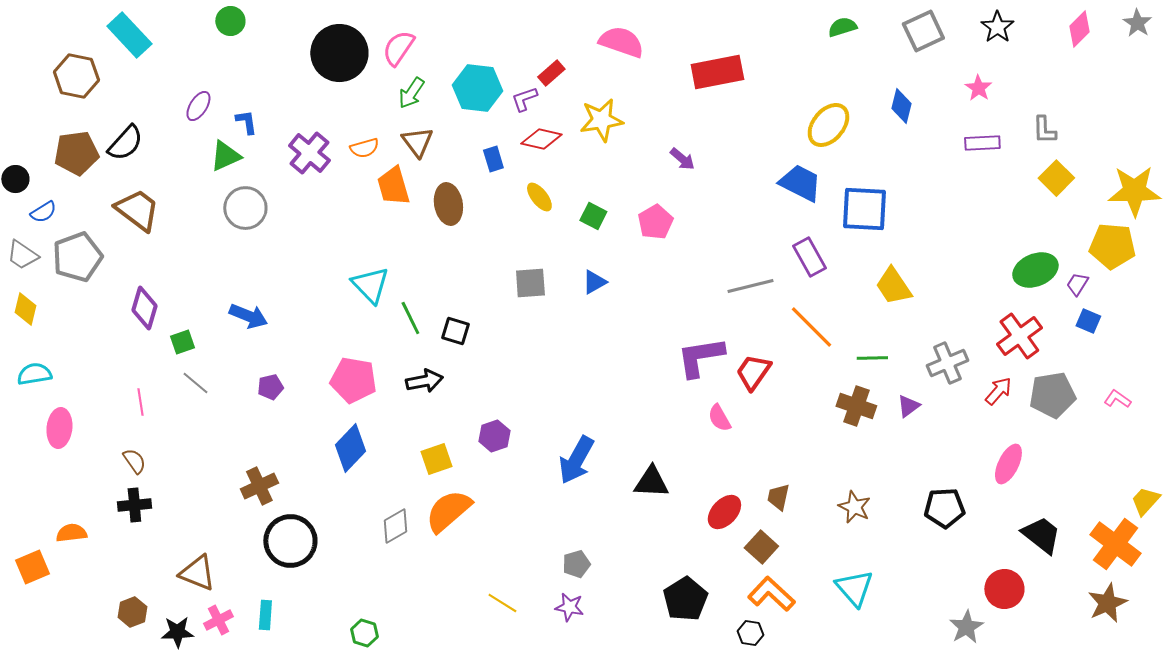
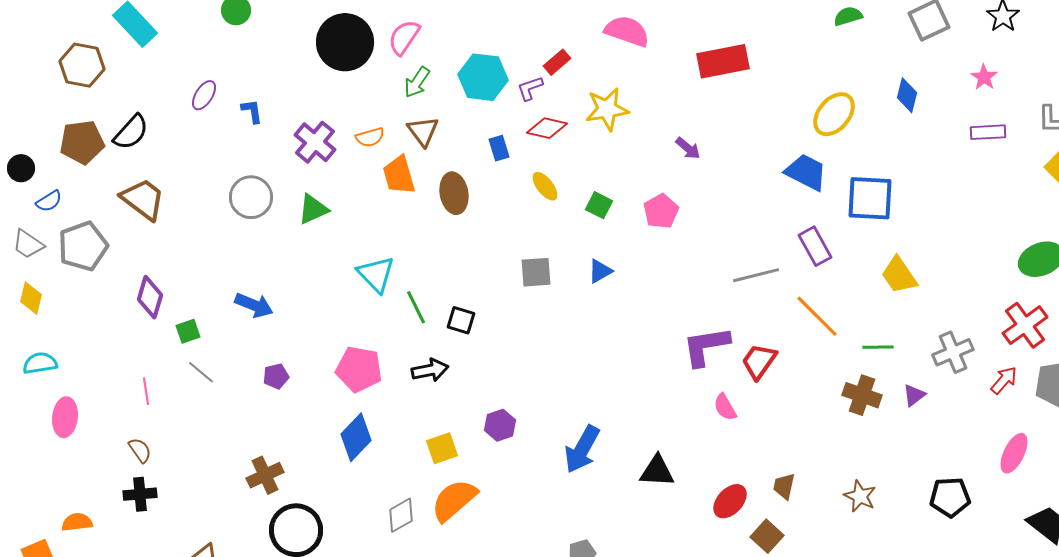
green triangle: (225, 156) -> (313, 209), moved

